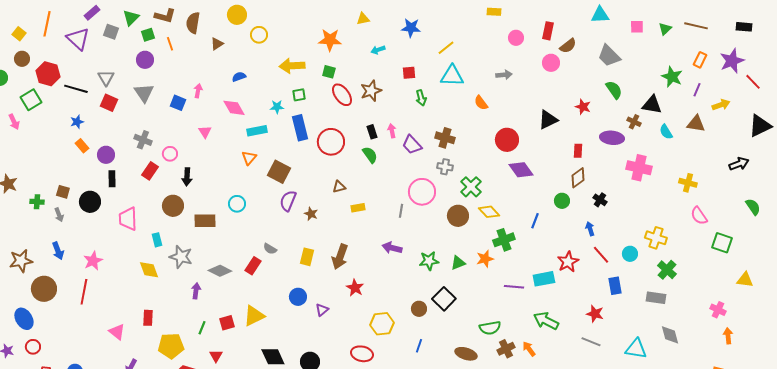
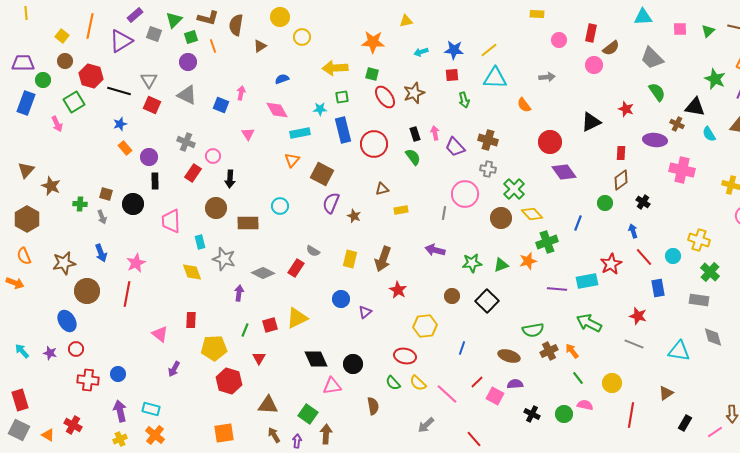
blue star: (411, 28) -> (454, 50), moved
purple triangle: (78, 39) -> (121, 41), turned 45
gray triangle: (144, 93) -> (187, 95), turned -30
brown circle: (419, 309) -> (452, 296), moved

